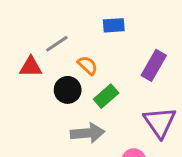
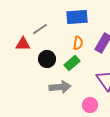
blue rectangle: (114, 25) -> (77, 17), size x1.5
orange semicircle: (88, 65) -> (78, 43), moved, turned 56

